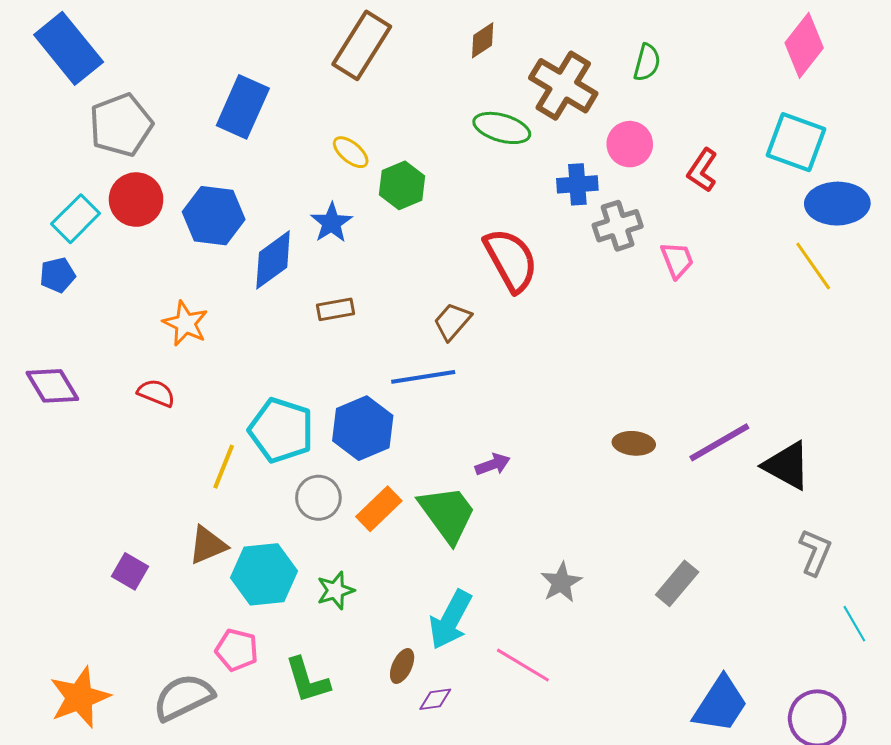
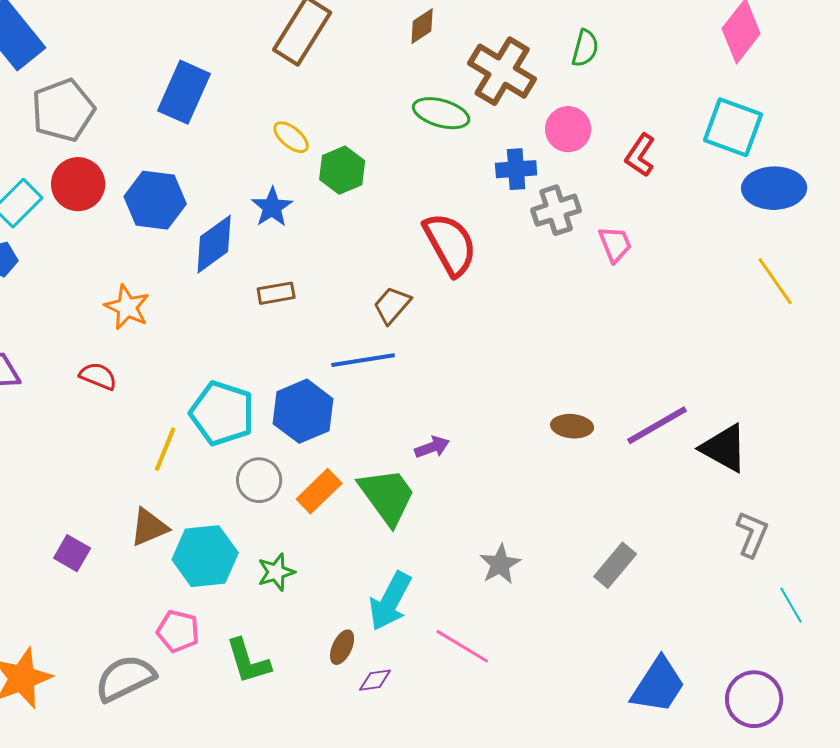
yellow line: (813, 266) -> (775, 281), moved

